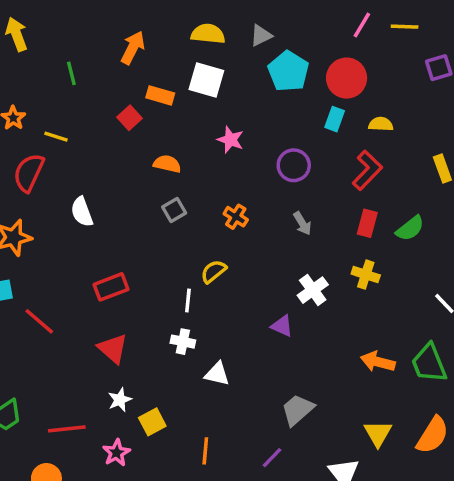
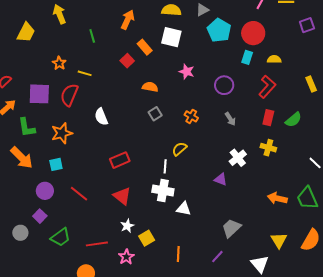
orange rectangle: (160, 95) -> (145, 47), turned 35
red line: (39, 321) -> (79, 194), moved
white cross: (183, 342) -> (163, 191), size x1.5

